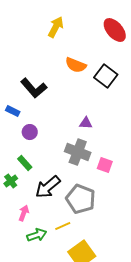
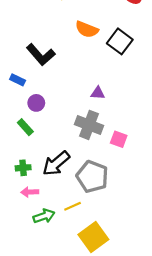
green rectangle: (25, 163) -> (25, 127), moved
green cross: (11, 181) -> (23, 168), moved, turned 32
pink arrow: (24, 213) -> (30, 192), turned -112

